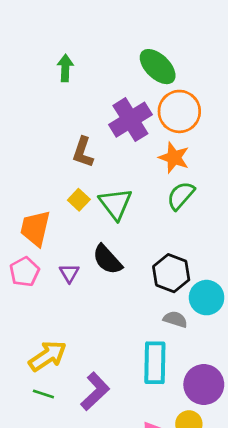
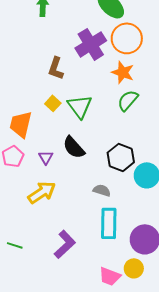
gray semicircle: (175, 319) -> (102, 190), moved
yellow arrow: (48, 356) -> (42, 192), moved
green line: (43, 394) -> (15, 245), moved

